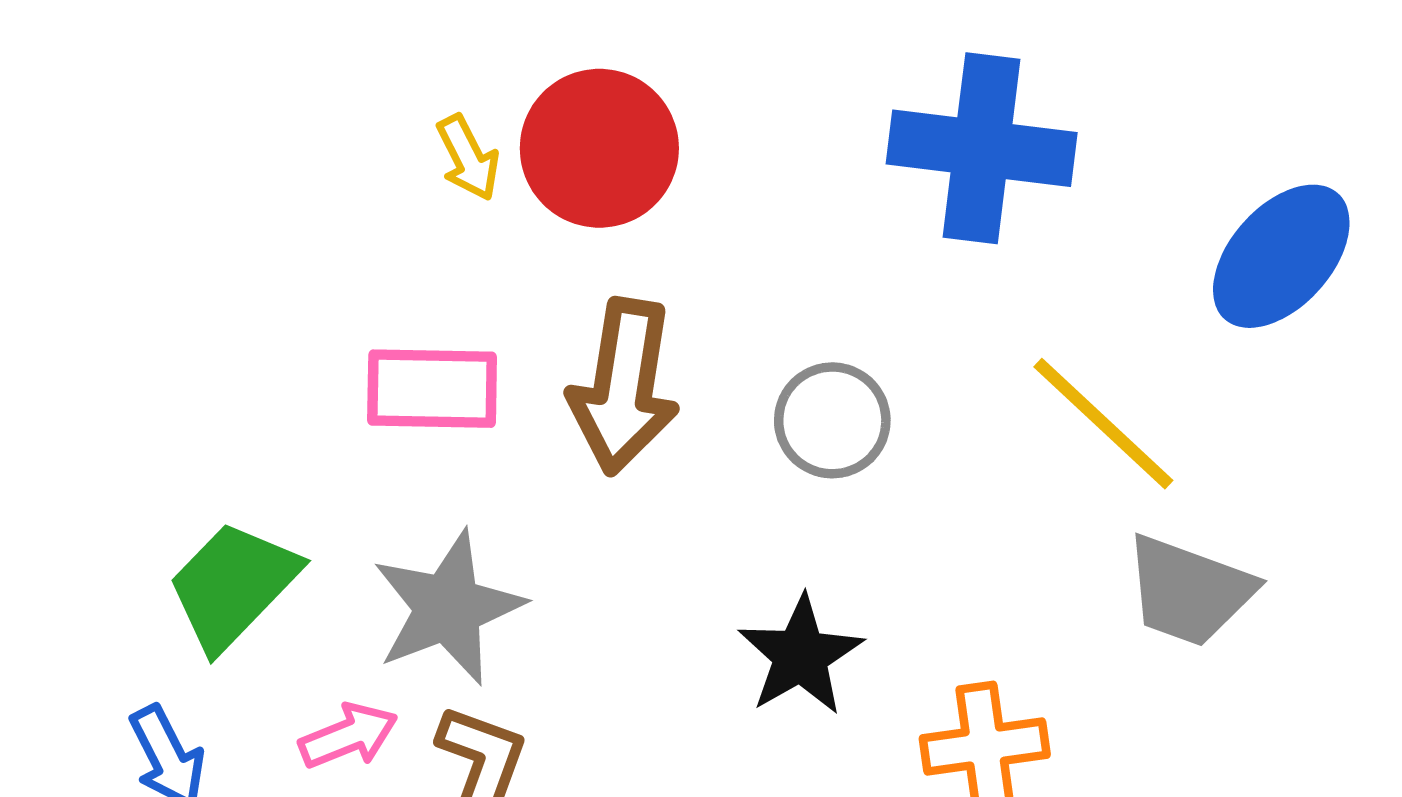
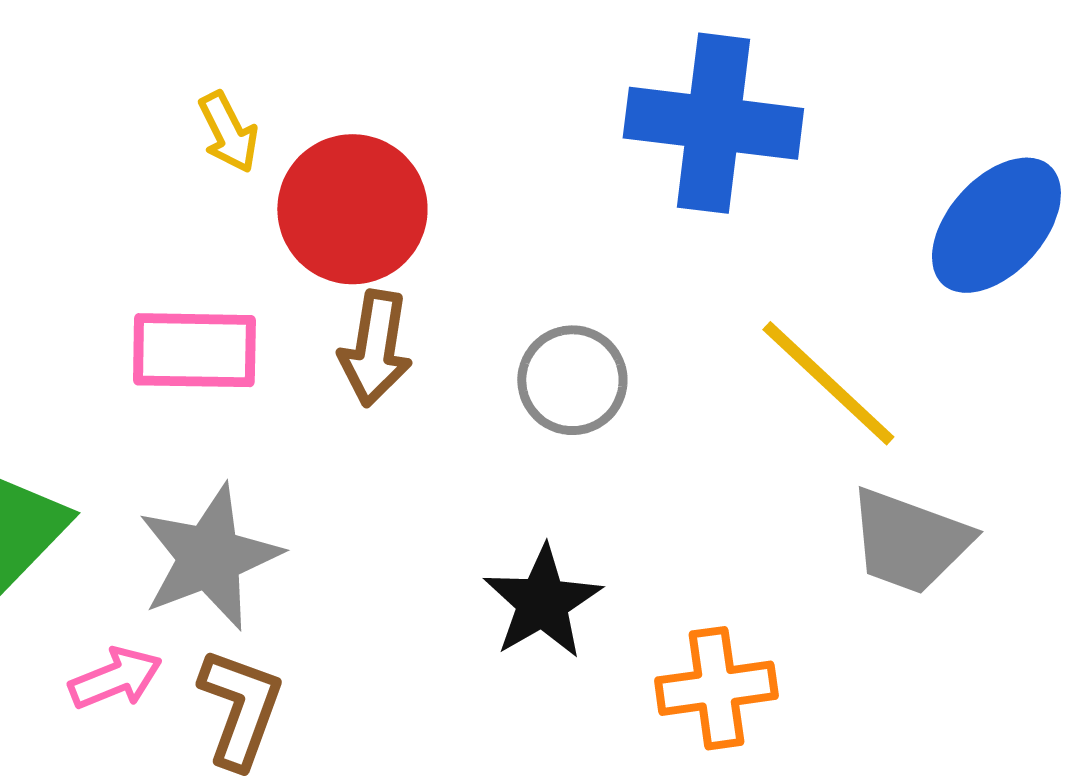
red circle: (599, 148) -> (352, 209), moved
brown arrow: (624, 387) -> (375, 348), size x0.7

